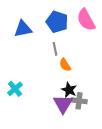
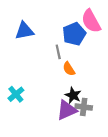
blue pentagon: (57, 22) -> (74, 34), moved, turned 30
purple triangle: (63, 104) -> (67, 110), turned 35

